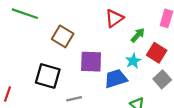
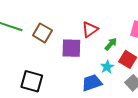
brown square: (63, 36) -> (42, 33), moved
purple square: (91, 62) -> (71, 48), moved

